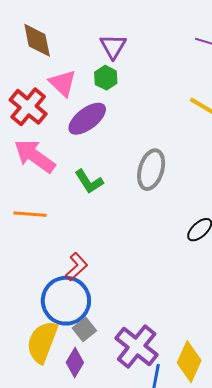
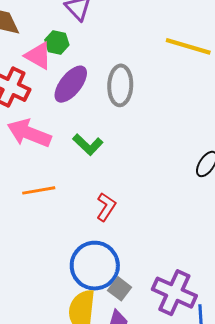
green hexagon: (106, 78) -> (57, 42), moved
gray ellipse: (151, 170) -> (120, 85), moved
red L-shape: (77, 267) -> (106, 207), moved

